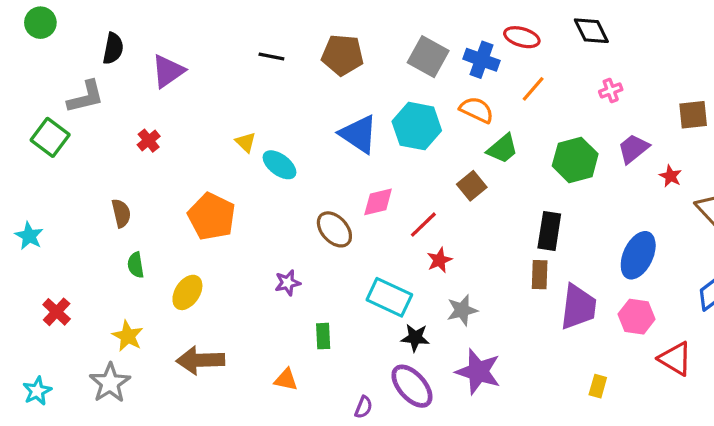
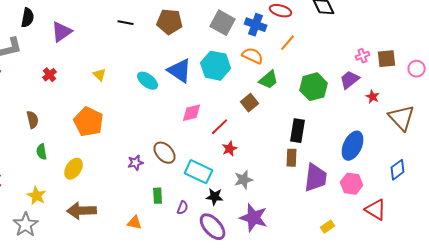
pink cross: (611, 90) -> (363, 56), moved
yellow triangle: (246, 142) -> (100, 75), moved
cyan ellipse: (279, 165) -> (148, 81), moved
brown ellipse: (334, 229) -> (165, 153), moved
yellow rectangle: (598, 386) -> (328, 227), turned 40
purple semicircle: (364, 407) -> (183, 208), moved

